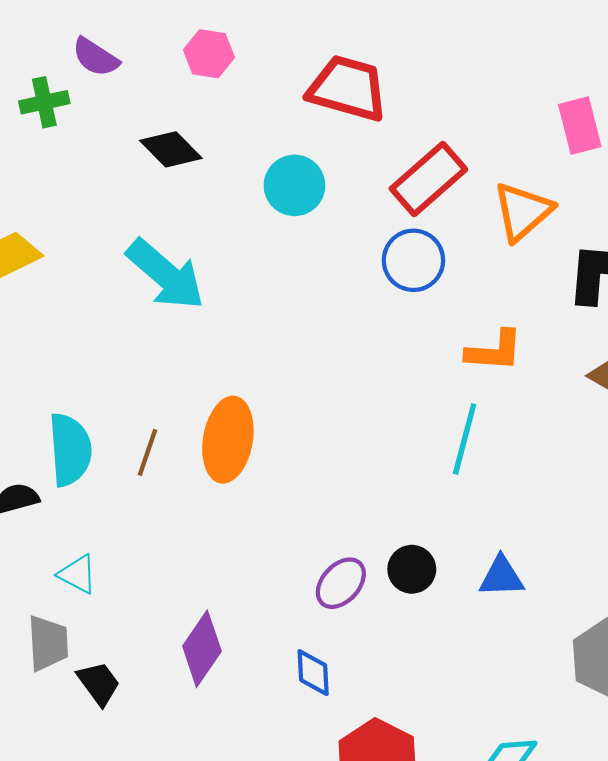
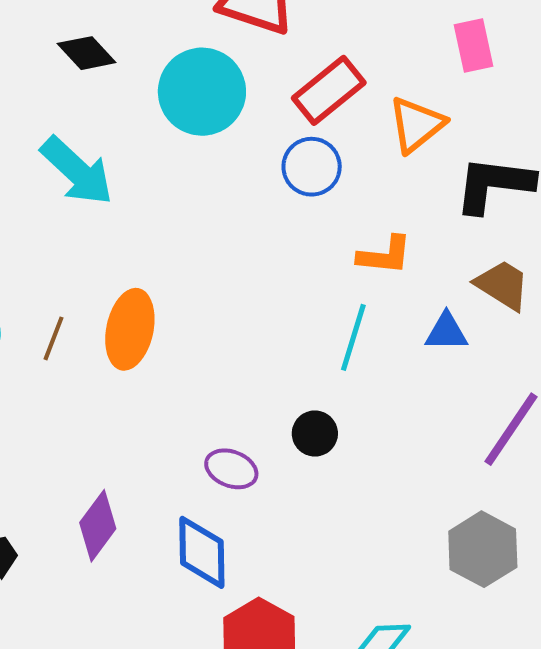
cyan circle: (294, 185) -> (202, 92), size x1.5
black circle: (412, 569) -> (315, 434), moved
blue triangle: (501, 577) -> (446, 332), moved
purple ellipse: (341, 583) -> (231, 469), turned 66
blue diamond: (313, 673) -> (202, 552), size x1.6

